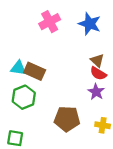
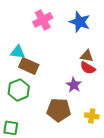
brown triangle: (97, 60) -> (87, 56), turned -32
cyan triangle: (18, 68) -> (18, 52), moved
purple star: (96, 92) -> (74, 85), moved

